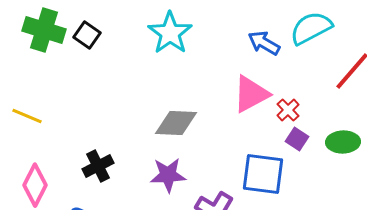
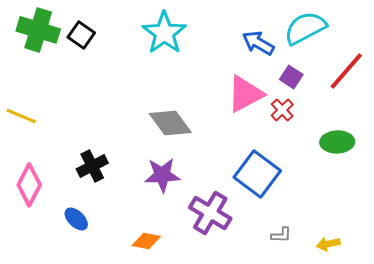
gray diamond: (176, 123) -> (170, 123), turned 51
purple square: (297, 139) -> (291, 77), moved
blue square: (263, 174) -> (257, 174), turned 30

